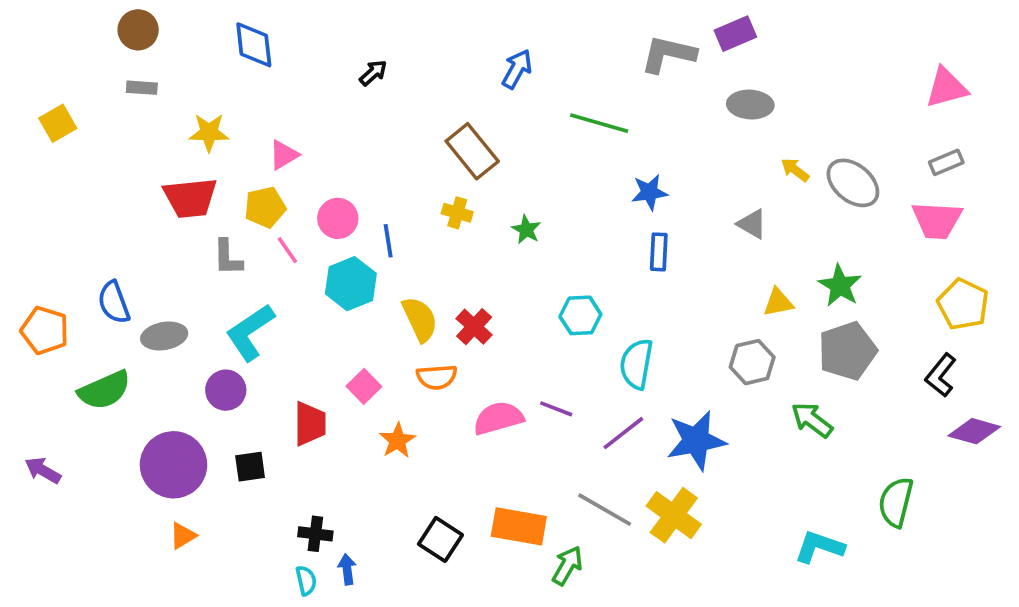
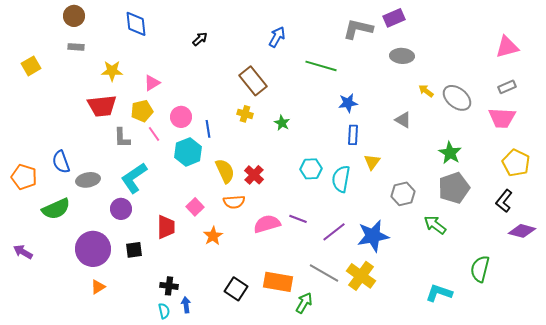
yellow triangle: (778, 302) -> (372, 162), moved, turned -42
cyan semicircle: (636, 364) -> (341, 179), moved

